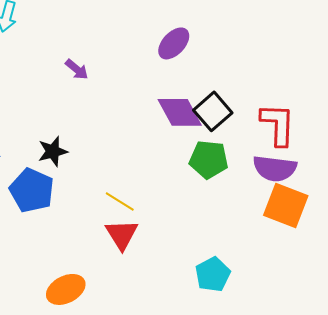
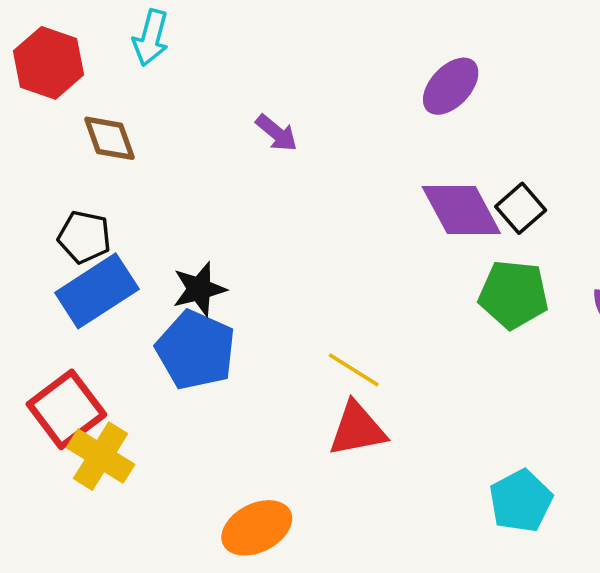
black square: (213, 111) -> (521, 208), size x0.7
black star: (53, 151) -> (199, 289), moved
red triangle: (122, 234) -> (357, 429), turned 51

